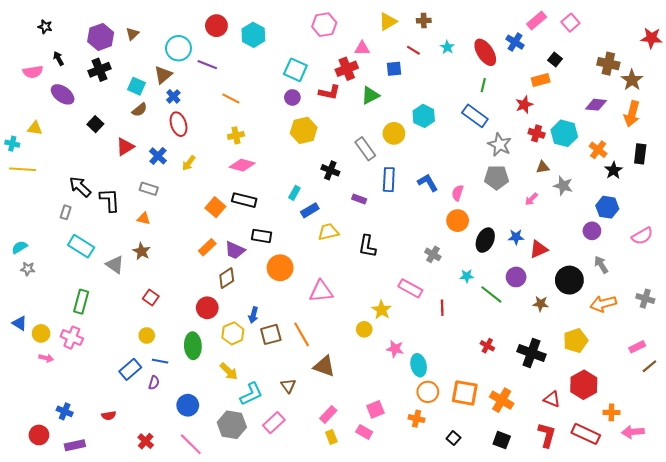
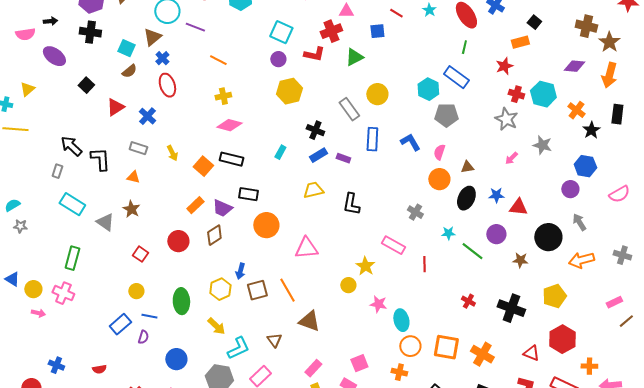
black arrow: (58, 58) -> (50, 21), turned 112
black cross: (100, 70) -> (90, 32), turned 30
cyan hexagon: (424, 116) -> (428, 89), moved
yellow triangle: (35, 128) -> (27, 89), turned -49
gray star: (500, 145) -> (506, 119), moved
yellow arrow: (189, 163) -> (172, 153), moved, turned -63
brown triangle: (543, 167) -> (467, 167), moved
gray pentagon: (497, 177) -> (446, 115), moved
blue rectangle: (310, 210) -> (318, 155), moved
red triangle: (539, 249) -> (518, 207), turned 30
red circle: (207, 308) -> (178, 241), moved

